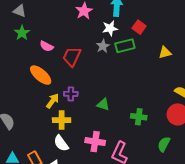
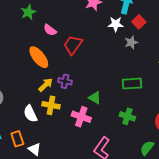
red square: (139, 27) -> (139, 22), moved
gray star: (103, 46) -> (131, 42), moved
green rectangle: (125, 46) -> (132, 84), moved
pink cross: (95, 142) -> (81, 117), moved
white semicircle: (61, 143) -> (30, 114), moved

